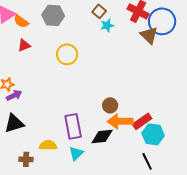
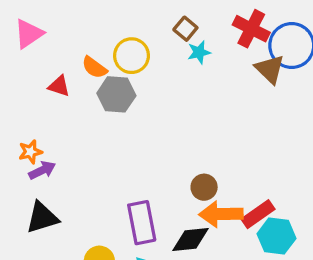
gray hexagon: (53, 15) -> (116, 94), moved
orange semicircle: (21, 21) -> (94, 67), moved
red triangle: (24, 45) -> (59, 86), turned 40
yellow circle: (67, 54) -> (132, 56), moved

